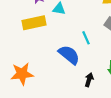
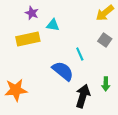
black arrow: (89, 80) -> (83, 96), size x1.6

